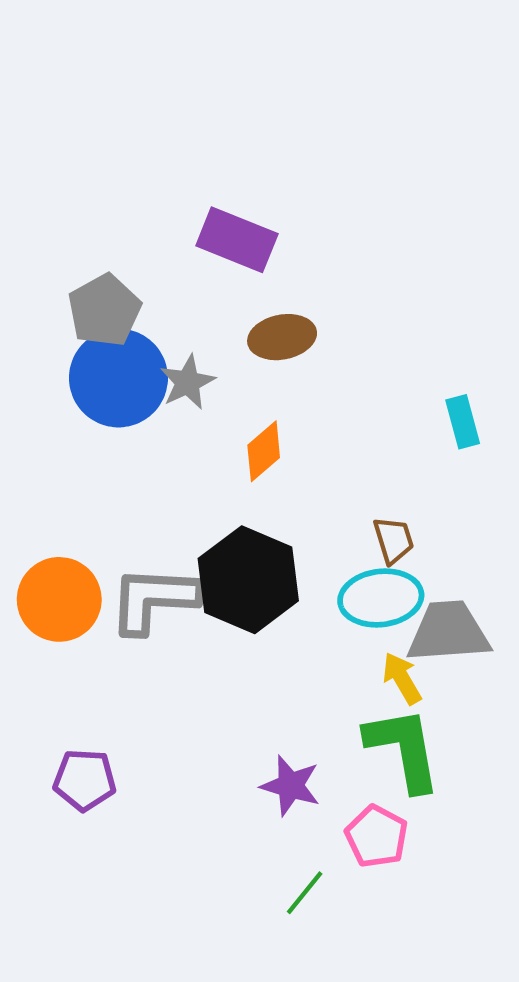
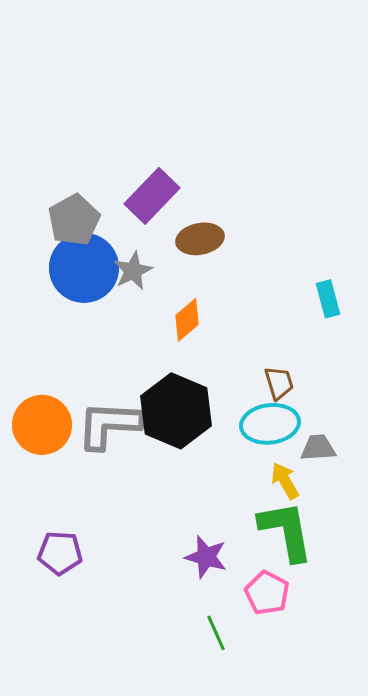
purple rectangle: (237, 240) -> (152, 196), moved, turned -68
gray trapezoid: (448, 632) -> (318, 448), size x0.6
green line: (305, 893) -> (216, 633), turned -63

